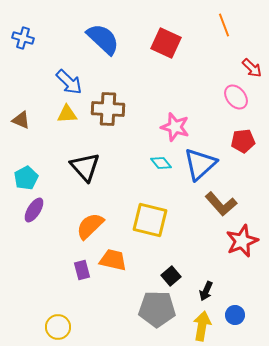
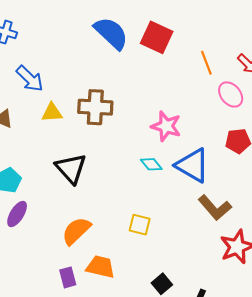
orange line: (224, 25) -> (206, 63), moved
blue semicircle: (103, 39) -> (111, 33), moved
blue arrow: (69, 82) -> (30, 79), moved
blue triangle: (200, 164) -> (193, 165), turned -48
yellow square: (150, 220) -> (140, 225), size x0.6

